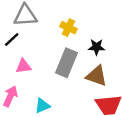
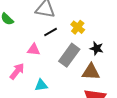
black line: (12, 40) -> (51, 32), moved
brown triangle: (97, 76) -> (91, 72), turned -30

